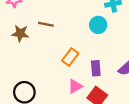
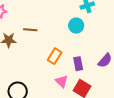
pink triangle: (75, 86) -> (62, 81), turned -40

